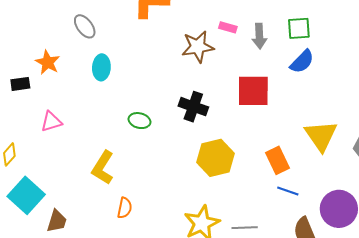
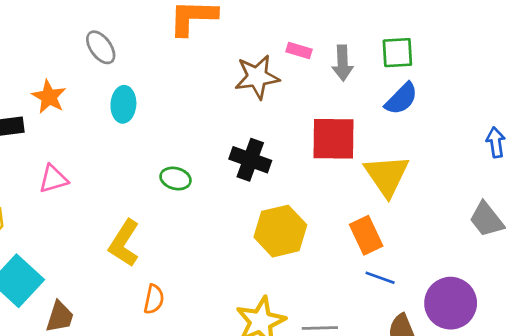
yellow triangle: (321, 136) -> (387, 175), moved

